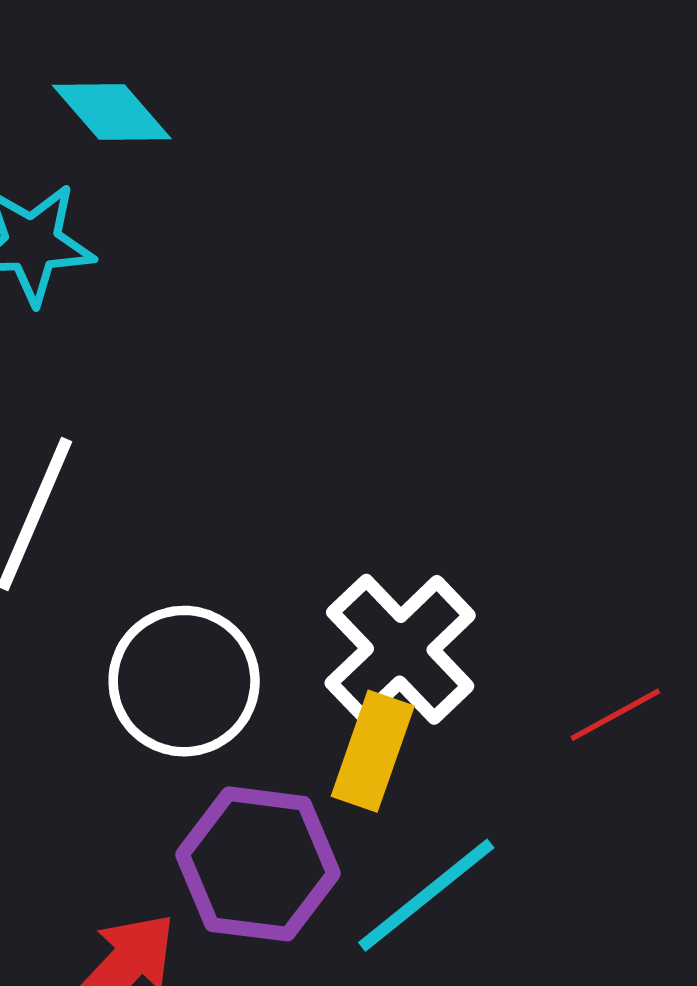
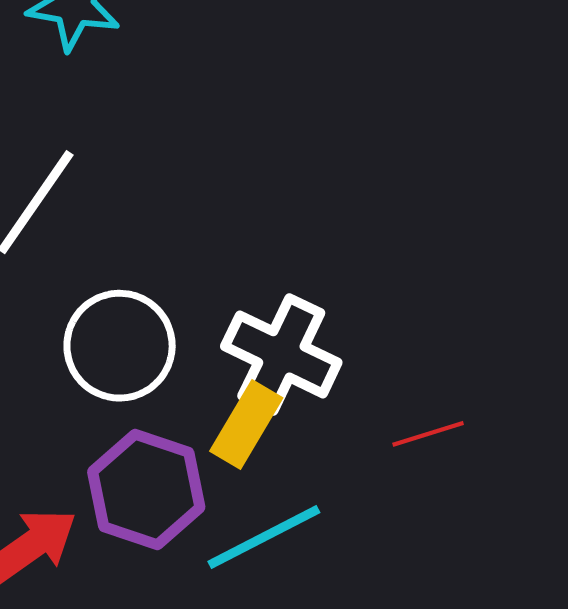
white cross: (400, 649) -> (281, 354), turned -32

